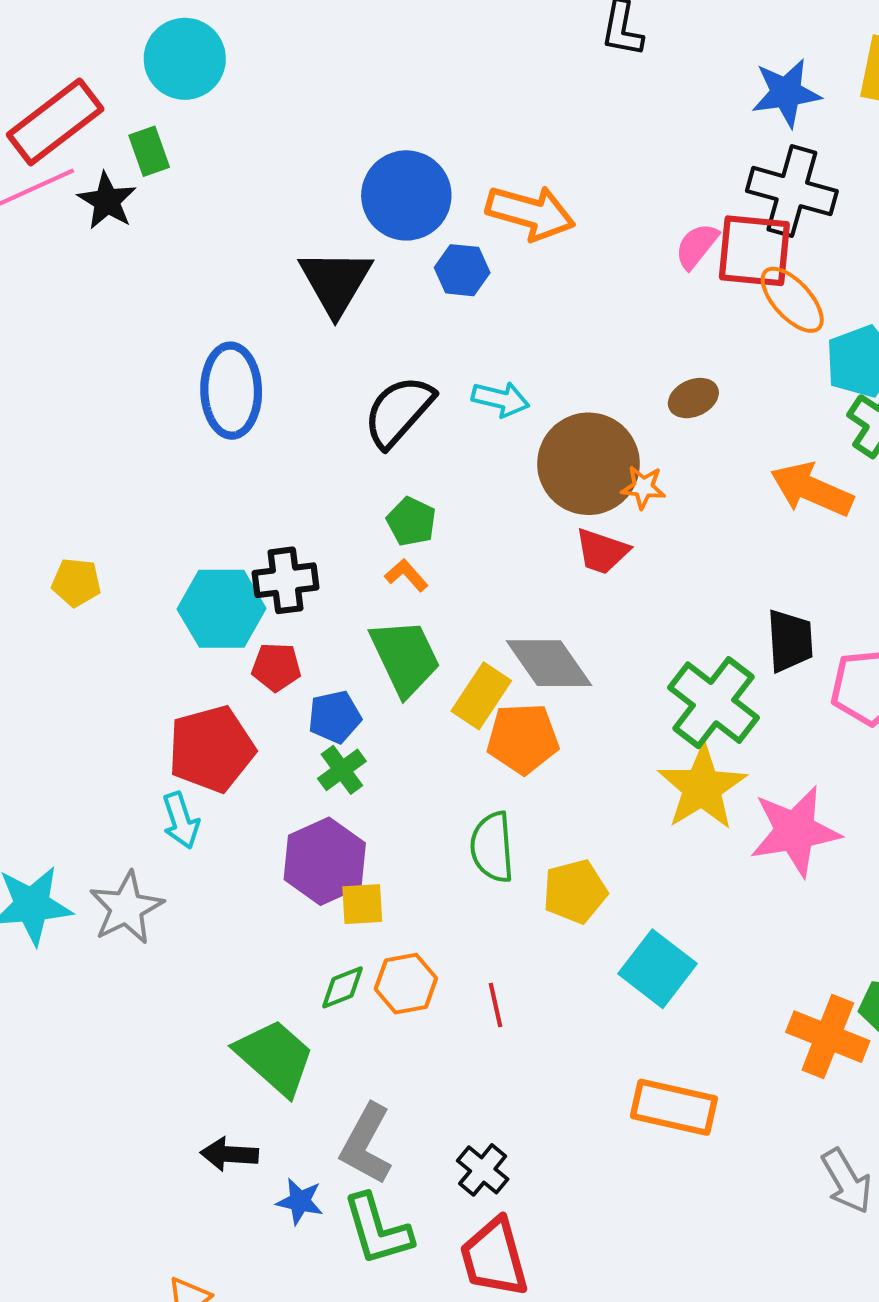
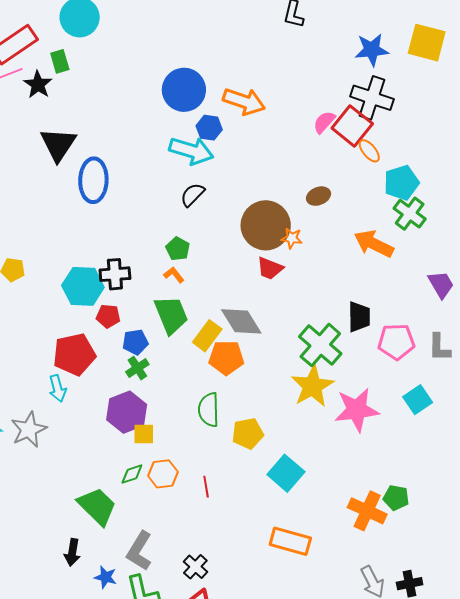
red square: (754, 251) -> (352, 126), turned 30
black triangle: (336, 282) -> (58, 144), moved
orange ellipse: (792, 300) -> (369, 151), size x0.7
cyan arrow: (501, 399) -> (191, 151), moved, size x1.6
black semicircle: (399, 411) -> (192, 195), moved, size x0.7
black arrow: (229, 1154) -> (72, 552), turned -88

